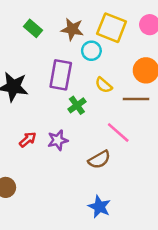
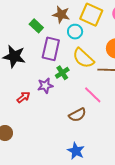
green rectangle: (33, 28) -> (36, 26), moved
yellow semicircle: (104, 85) -> (83, 58), size x1.6
purple star: (58, 140) -> (45, 86), moved

